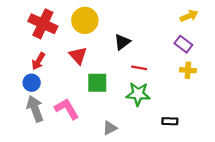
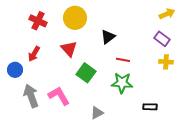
red cross: (43, 24) -> (38, 21), size x0.7
blue circle: (32, 83) -> (15, 70), moved
green square: (97, 83) -> (86, 73), turned 36

